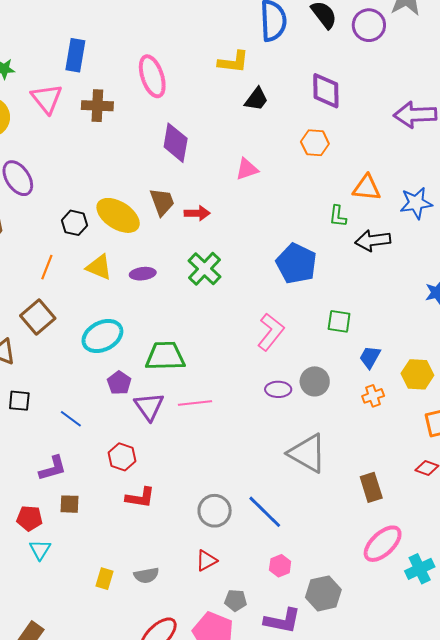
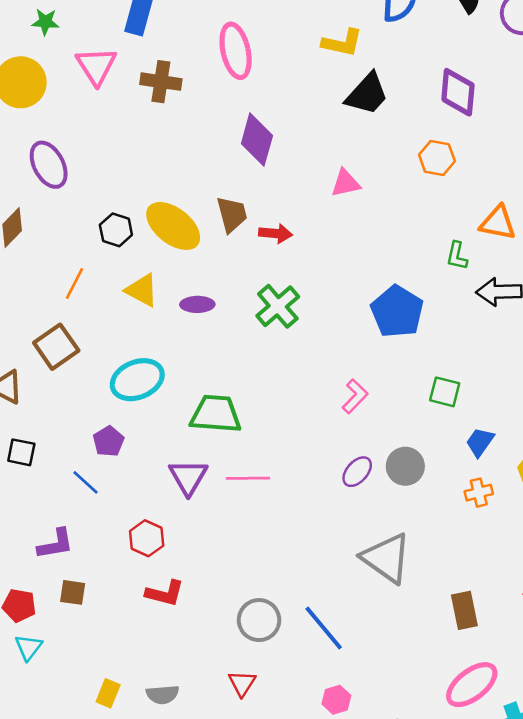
black trapezoid: (256, 99) -> (367, 94), size x1.4
pink L-shape: (271, 332) -> (355, 396), size x0.7
purple pentagon: (119, 383) -> (109, 441), moved
purple ellipse: (278, 389) -> (357, 472), turned -55
red triangle: (206, 561) -> (242, 683), turned -35

